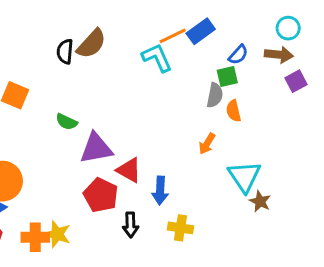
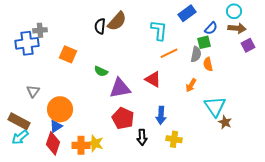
cyan circle: (288, 28) -> (234, 11), moved
orange line: (173, 36) -> (169, 53), moved
cyan L-shape: (157, 58) -> (159, 30), turned 30
red triangle: (129, 170) -> (153, 79), moved

